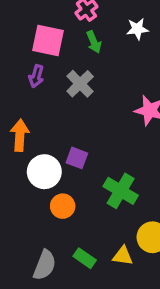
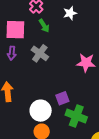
purple square: (77, 158) -> (62, 98), moved, turned -32
white circle: (44, 172) -> (41, 111), moved

